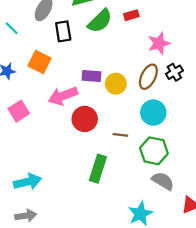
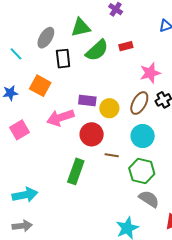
red circle: (85, 119) -> (92, 134), moved
green rectangle: (98, 169) -> (76, 171), moved

